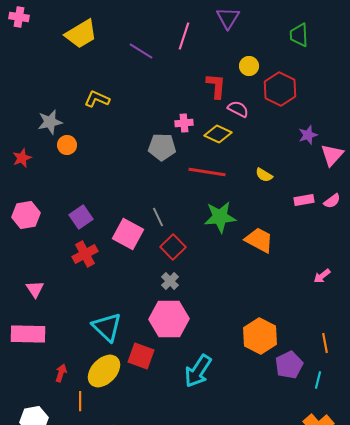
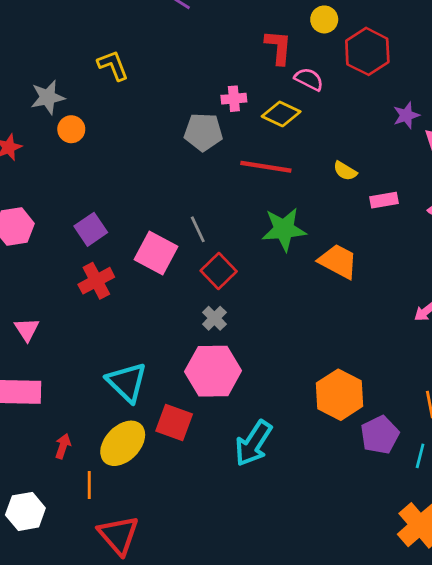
yellow L-shape: (97, 99) -> (113, 65), turned 45
pink rectangle: (304, 200) -> (384, 200), moved

